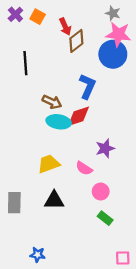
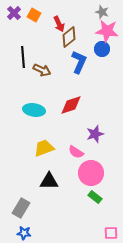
blue circle: (113, 54) -> (102, 49), size x0.6
blue L-shape: (87, 86) -> (79, 62), moved
brown arrow: (52, 102) -> (42, 70), moved
cyan ellipse: (59, 122) -> (34, 110), moved
pink circle: (101, 192) -> (91, 173), size x1.6
gray rectangle: (14, 203) -> (21, 208), moved, turned 30
blue star: (38, 255) -> (24, 233), moved

